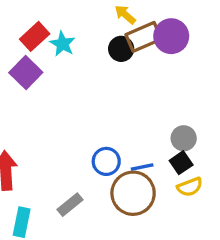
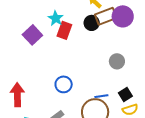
red rectangle: (35, 36) -> (64, 30), moved, turned -30
gray circle: (184, 138) -> (117, 61), moved
blue circle: (106, 161) -> (64, 84), moved

